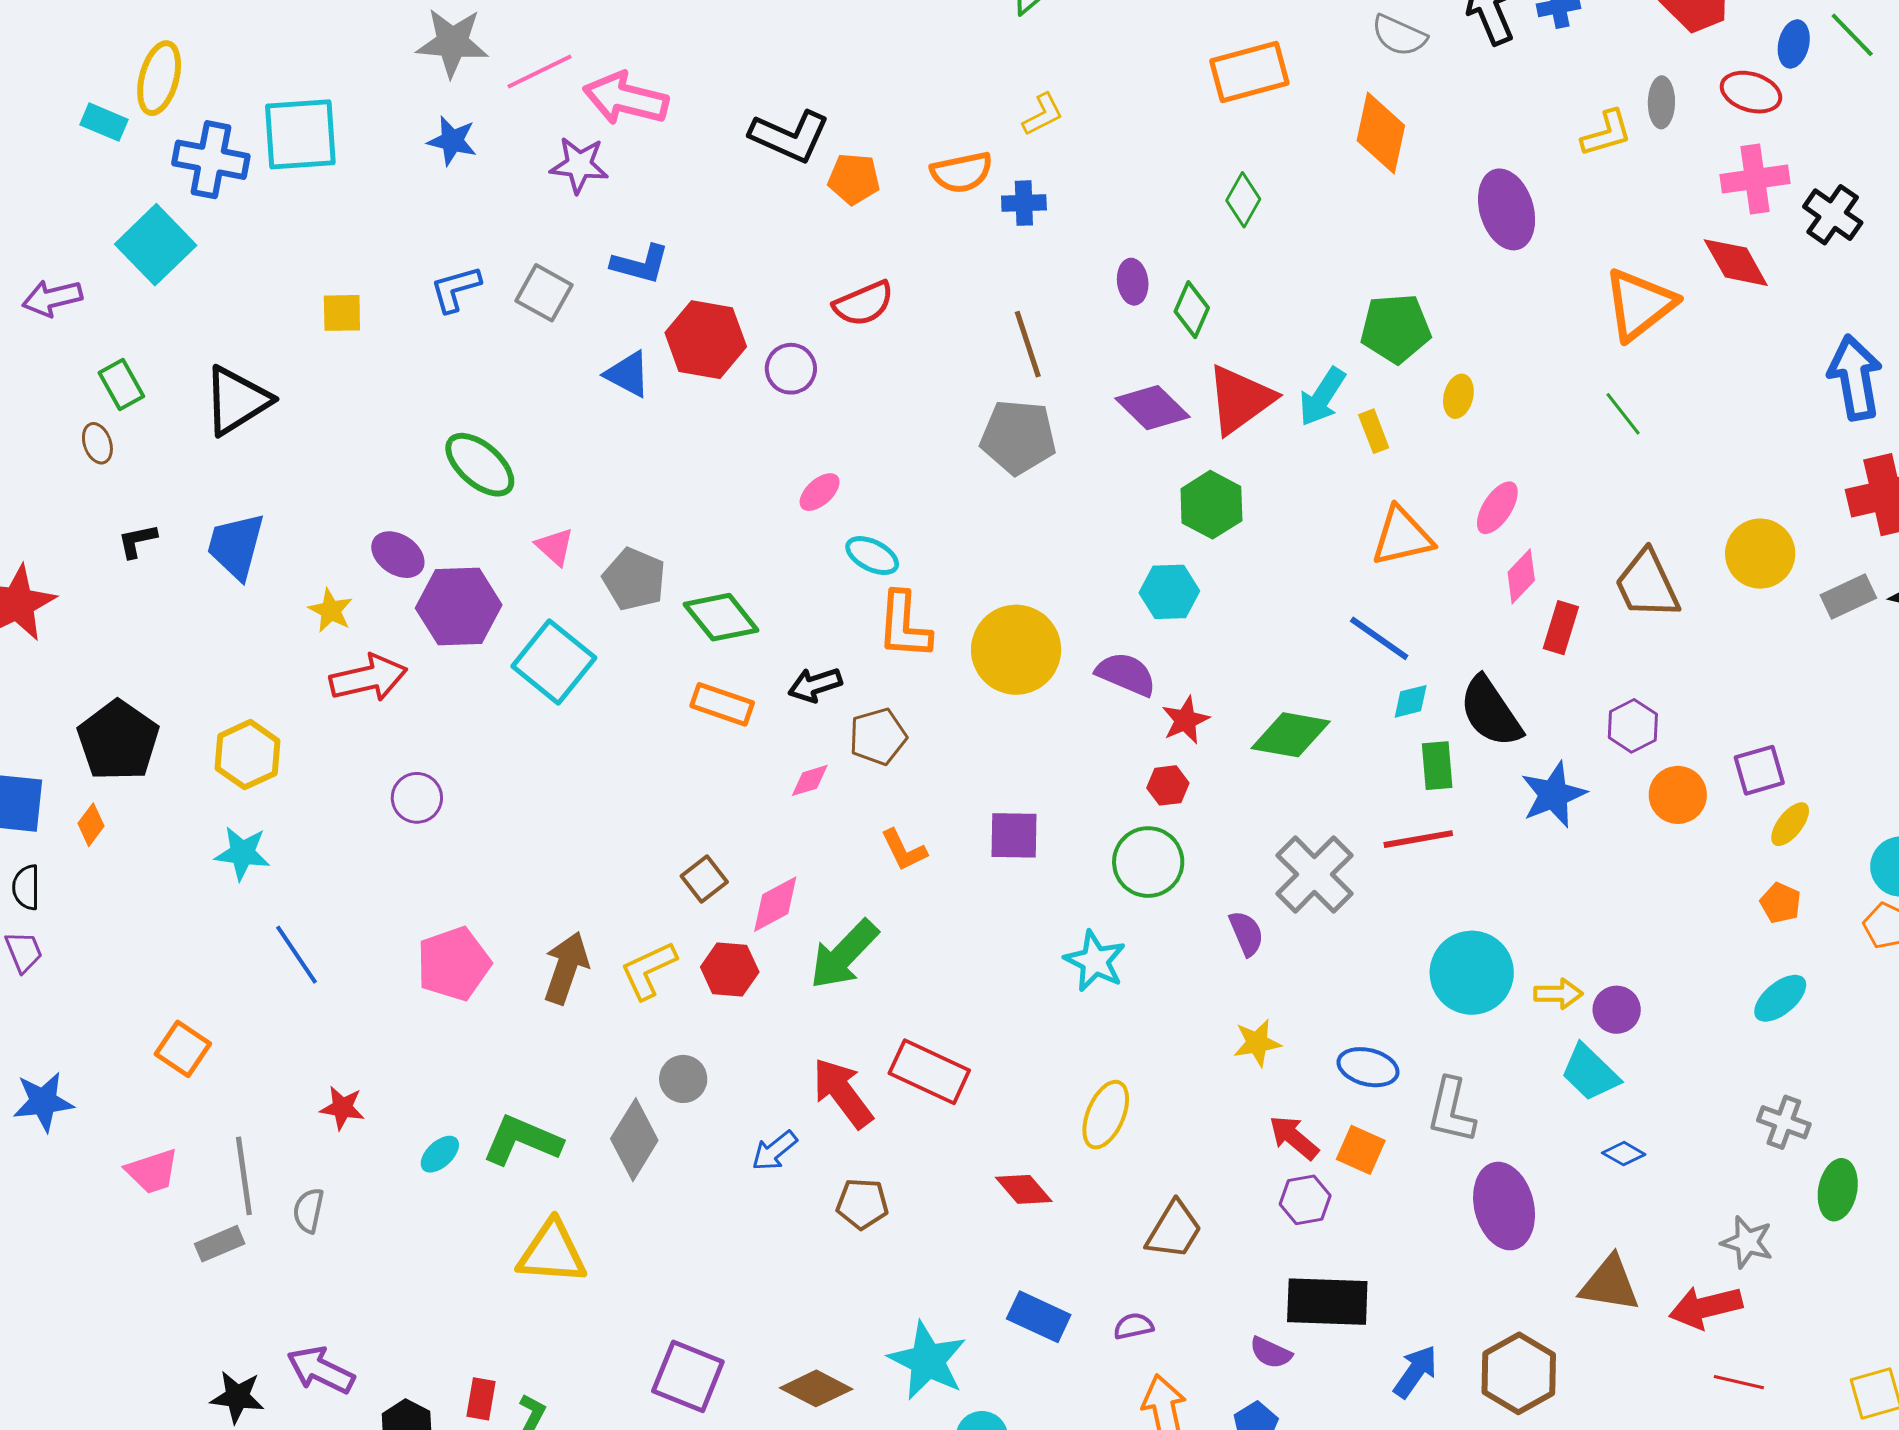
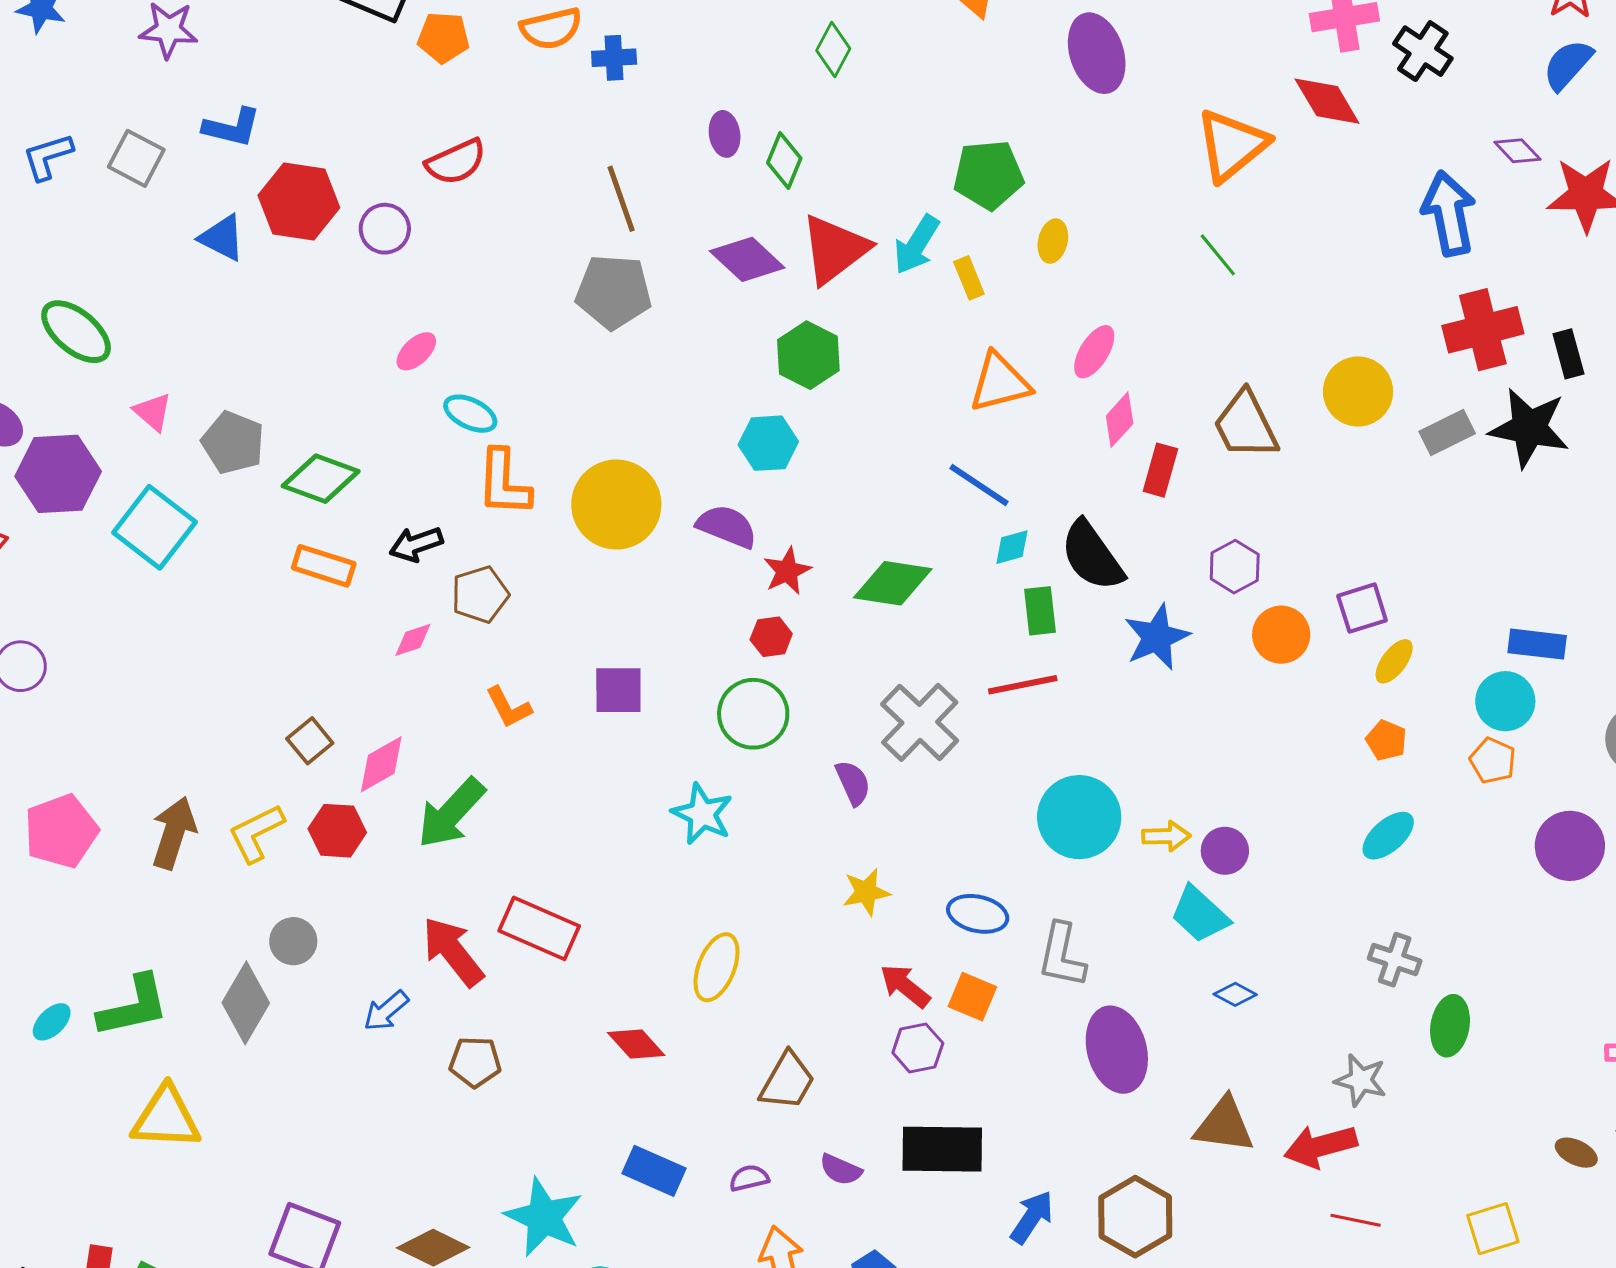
green diamond: (721, 617) -> (321, 479), turned -30
green L-shape: (522, 1140) -> (134, 1006), turned 146
purple semicircle: (1271, 1353) -> (841, 1170), moved

